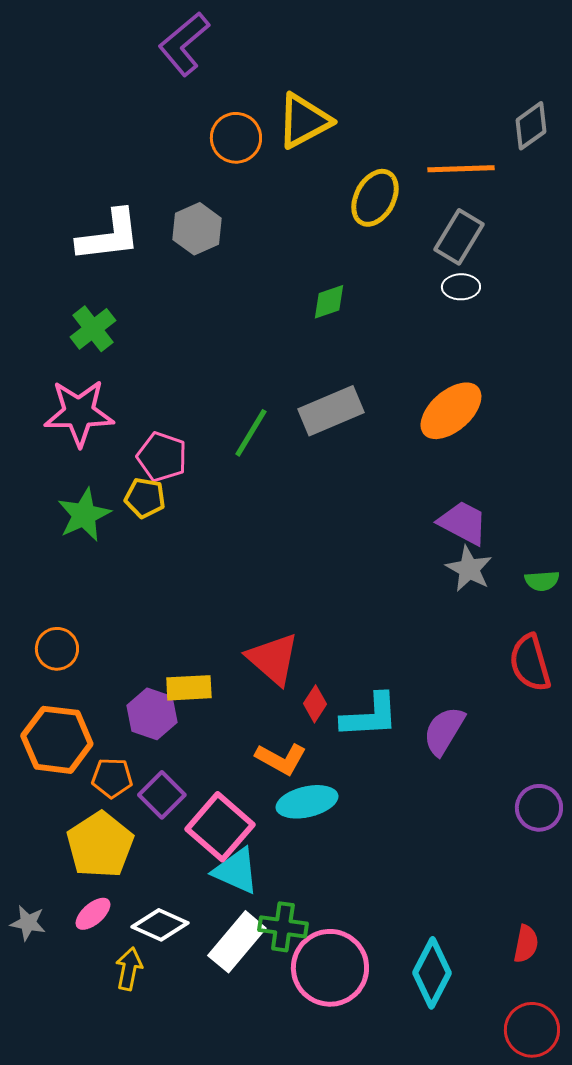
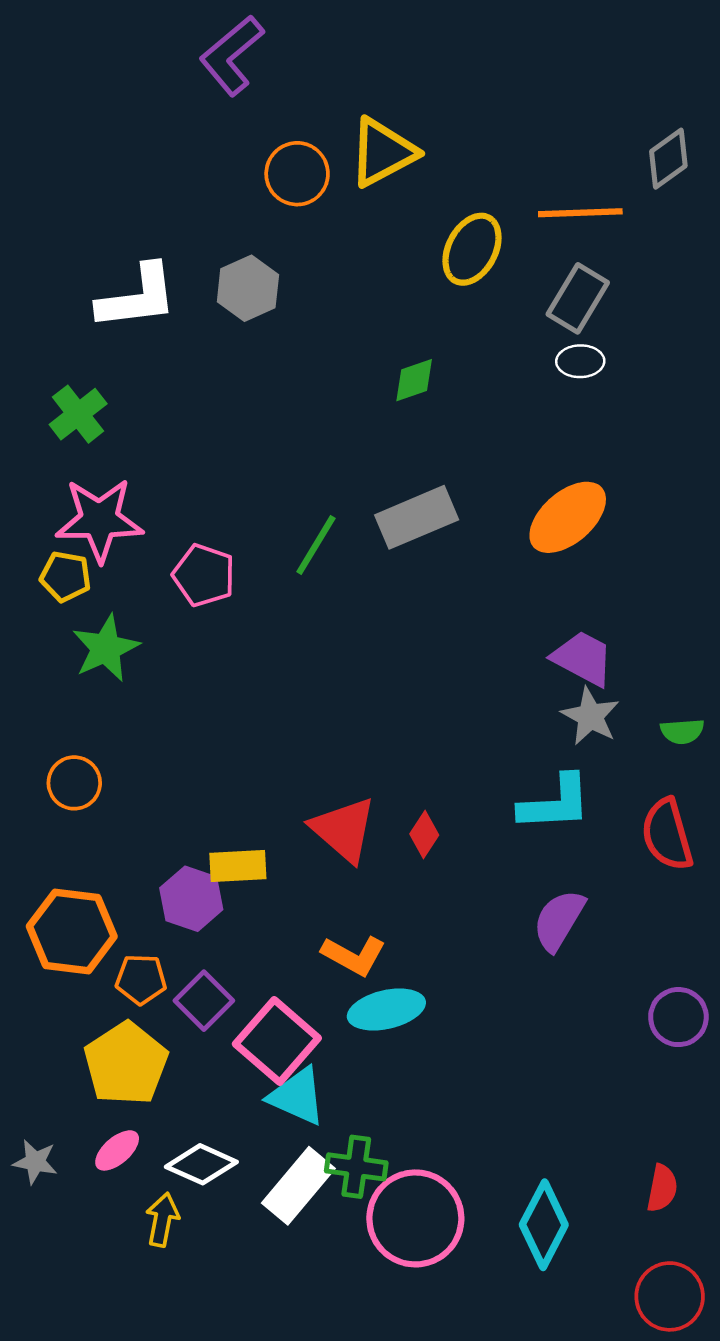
green cross: (93, 329) -> (78, 414), moved
yellow pentagon: (145, 498) -> (65, 576), moved
orange circle: (57, 649) -> (74, 783), moved
red diamond: (315, 704) -> (424, 835), moved
cyan L-shape: (370, 716) -> (555, 803), moved

